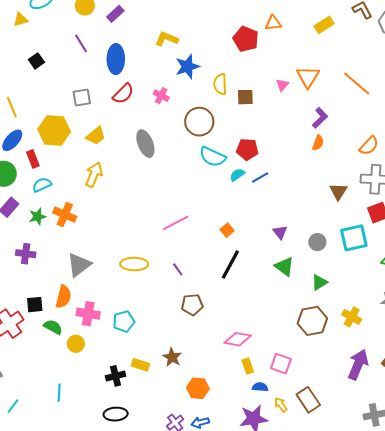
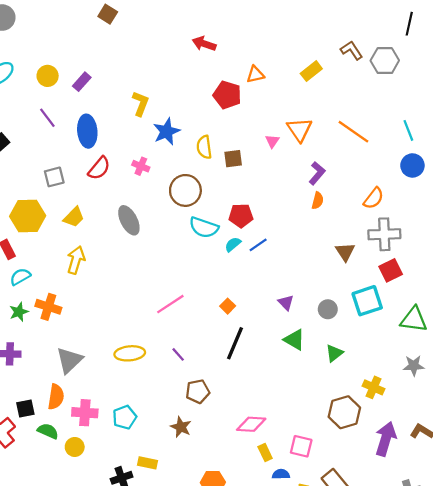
yellow L-shape: (167, 39) -> (141, 103), turned 95
brown hexagon: (312, 321) -> (344, 412), moved
brown star: (172, 357) -> (181, 427), moved

